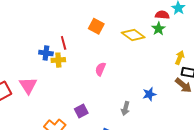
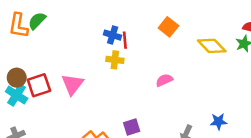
blue cross: (46, 53) -> (113, 35), moved
pink semicircle: (100, 69) -> (164, 80), turned 32

